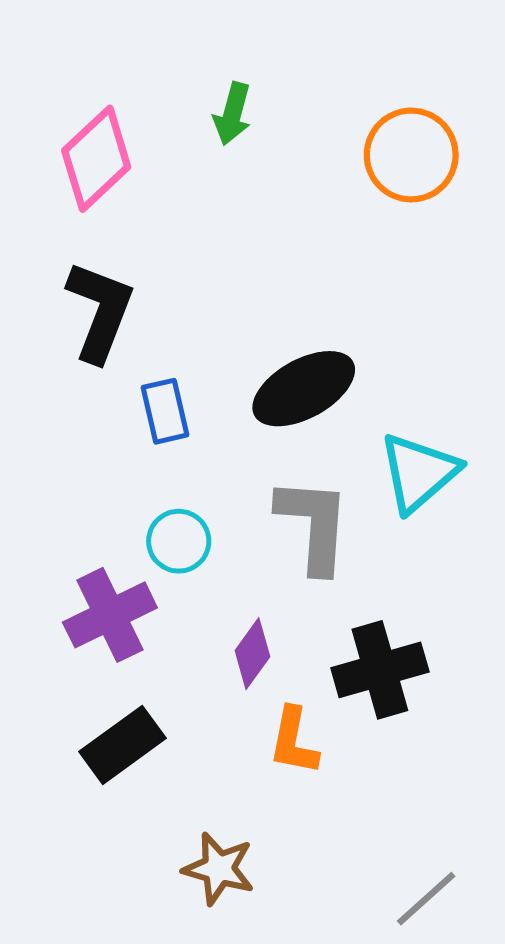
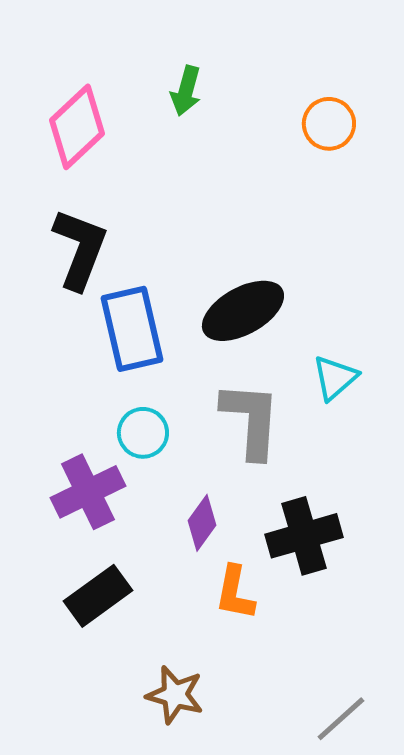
orange circle: (411, 155) -> (329, 124), size x0.7
blue rectangle: (165, 411) -> (132, 329), size x1.6
cyan triangle: (419, 472) -> (335, 378), size x0.7

